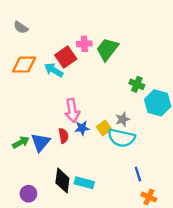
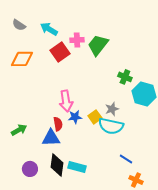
cyan arrow: (54, 70) -> (49, 29), moved
blue triangle: (40, 142) -> (51, 138), moved, turned 48
blue line: (138, 174) -> (126, 159), turned -40
purple circle: (28, 194) -> (30, 169), moved

